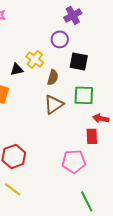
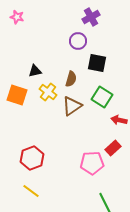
yellow cross: (35, 59) -> (48, 92), moved
green square: (84, 95) -> (102, 97), turned 30
red rectangle: (92, 136) -> (113, 148), moved, turned 49

